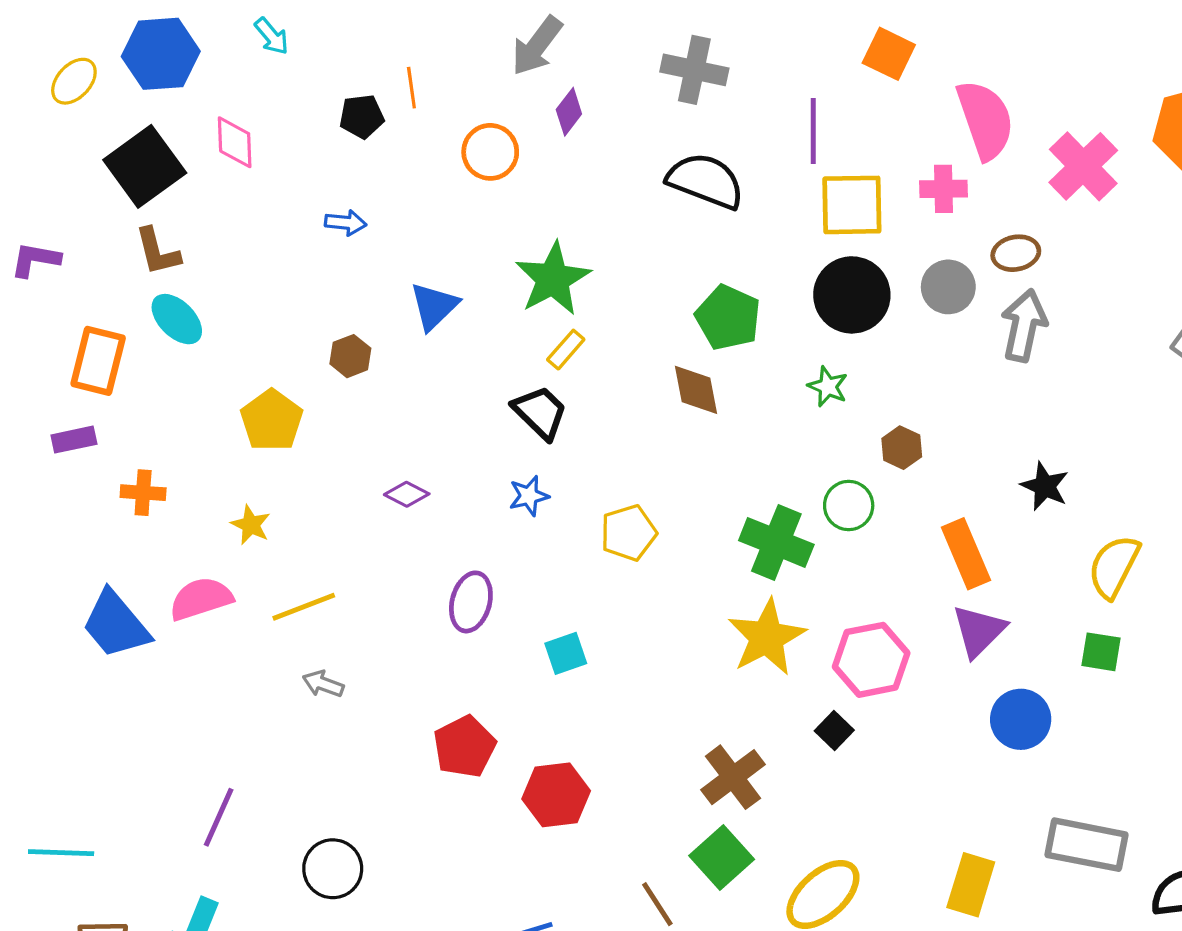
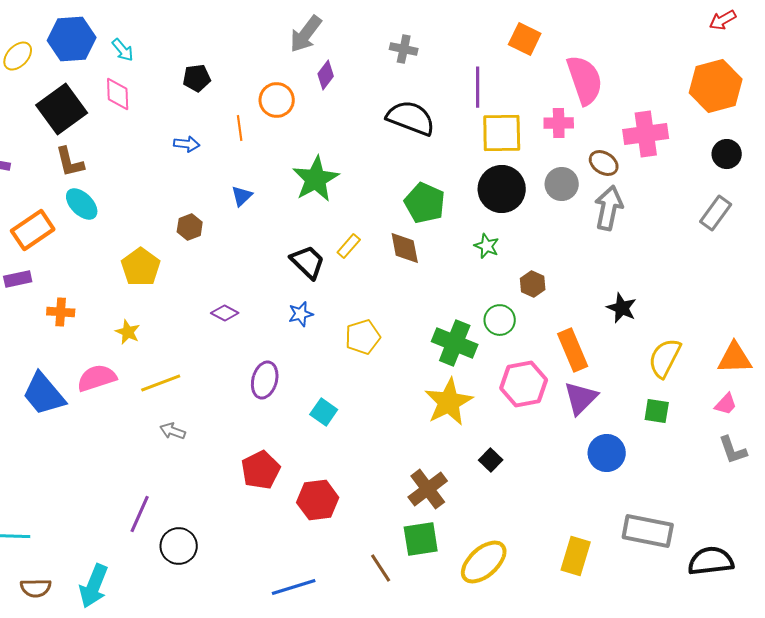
cyan arrow: (272, 36) -> (123, 50), moved
gray cross: (694, 70) -> (404, 49), size x0.7
orange line: (411, 88) -> (240, 128), moved
pink cross: (1083, 166) -> (646, 134), moved, turned 36
brown ellipse: (1016, 253) -> (604, 163), turned 44
blue triangle: (434, 306) -> (242, 196), size x0.7
yellow rectangle: (566, 350) -> (349, 246), moved
orange rectangle: (98, 361) -> (33, 230), turned 42
cyan square: (566, 653) -> (324, 412), turned -36
pink hexagon: (871, 660) -> (524, 384), moved
purple line: (219, 817) -> (140, 514), moved
green square: (722, 858) -> (421, 539), turned 33

